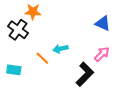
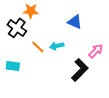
blue triangle: (103, 23) -> (75, 22), moved
orange line: (42, 58) -> (38, 47), moved

